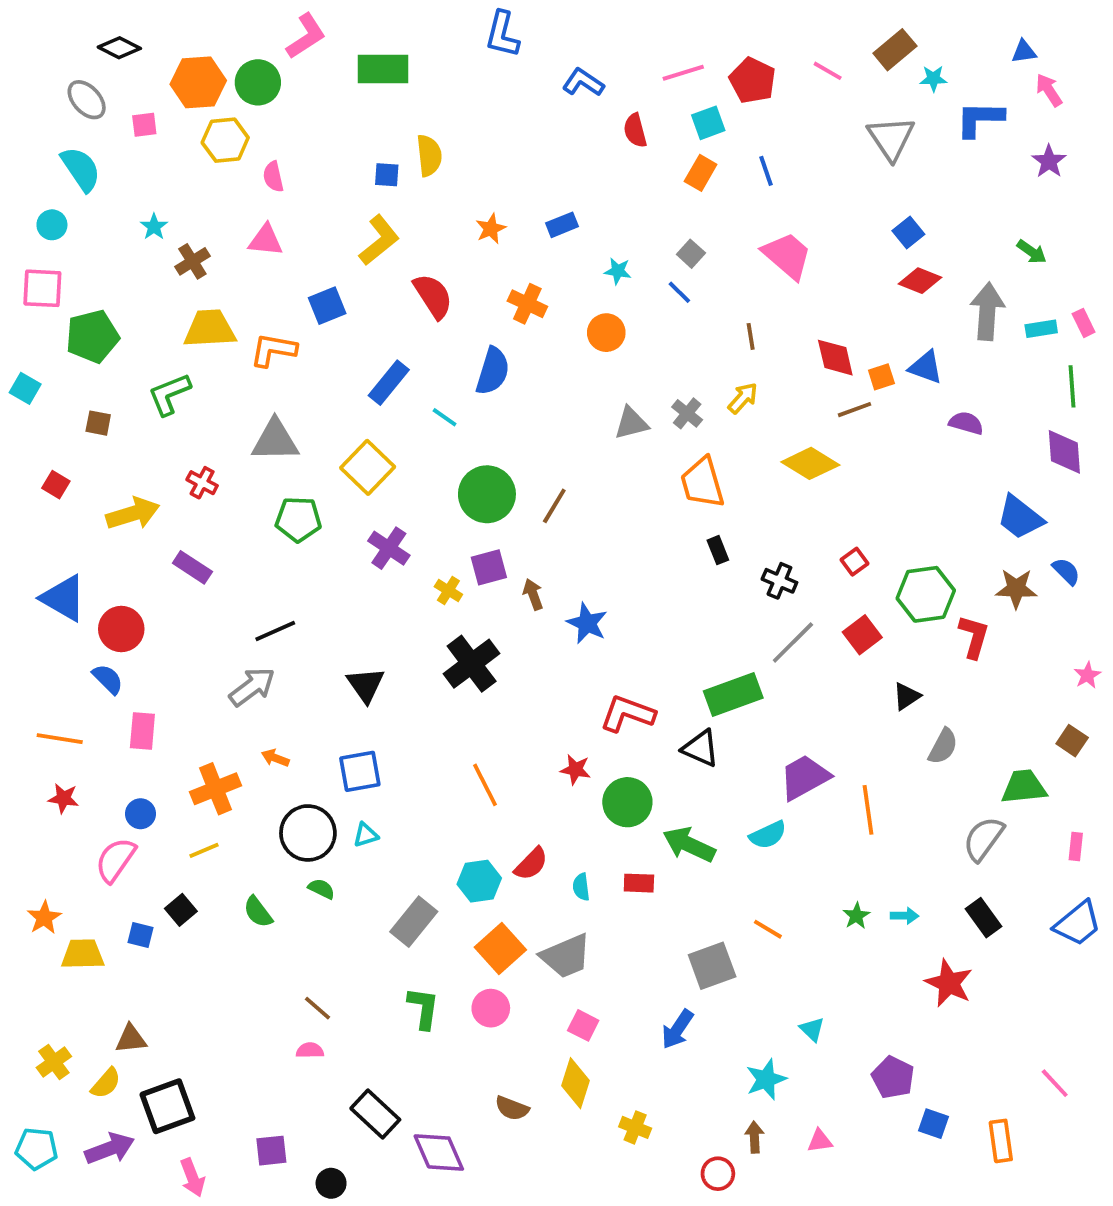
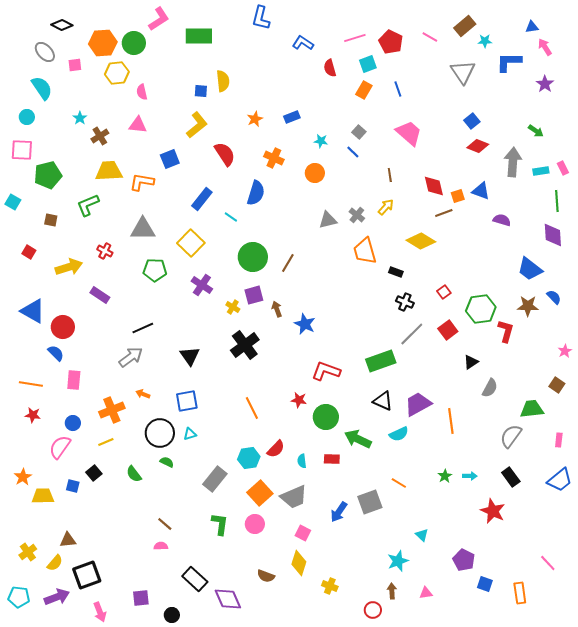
black rectangle: (718, 550) -> (396, 272), moved, turned -48
black triangle: (701, 748) -> (383, 401), moved
blue arrow: (677, 1029) -> (339, 512), moved

